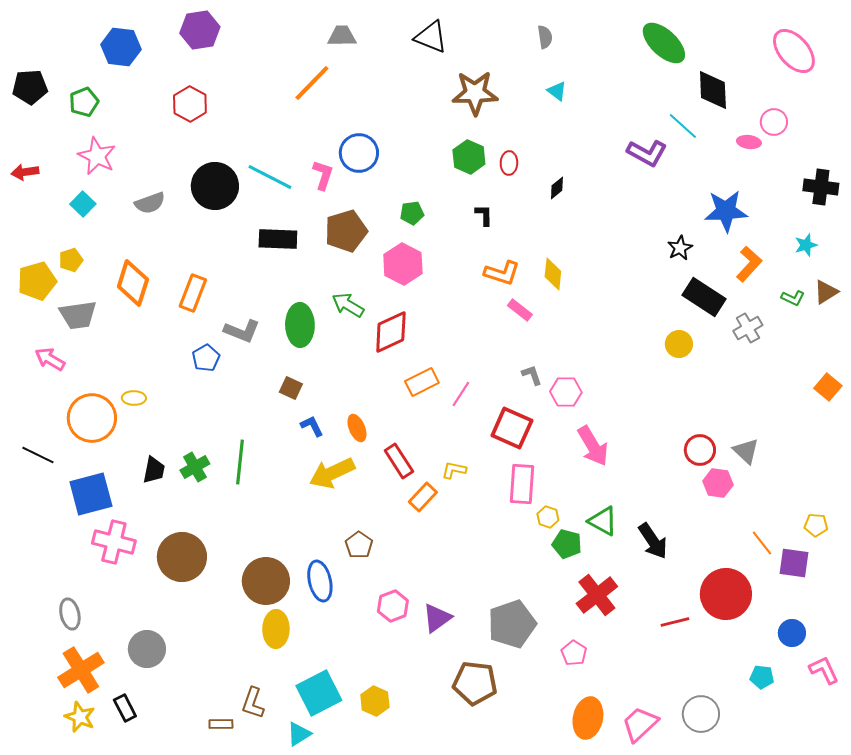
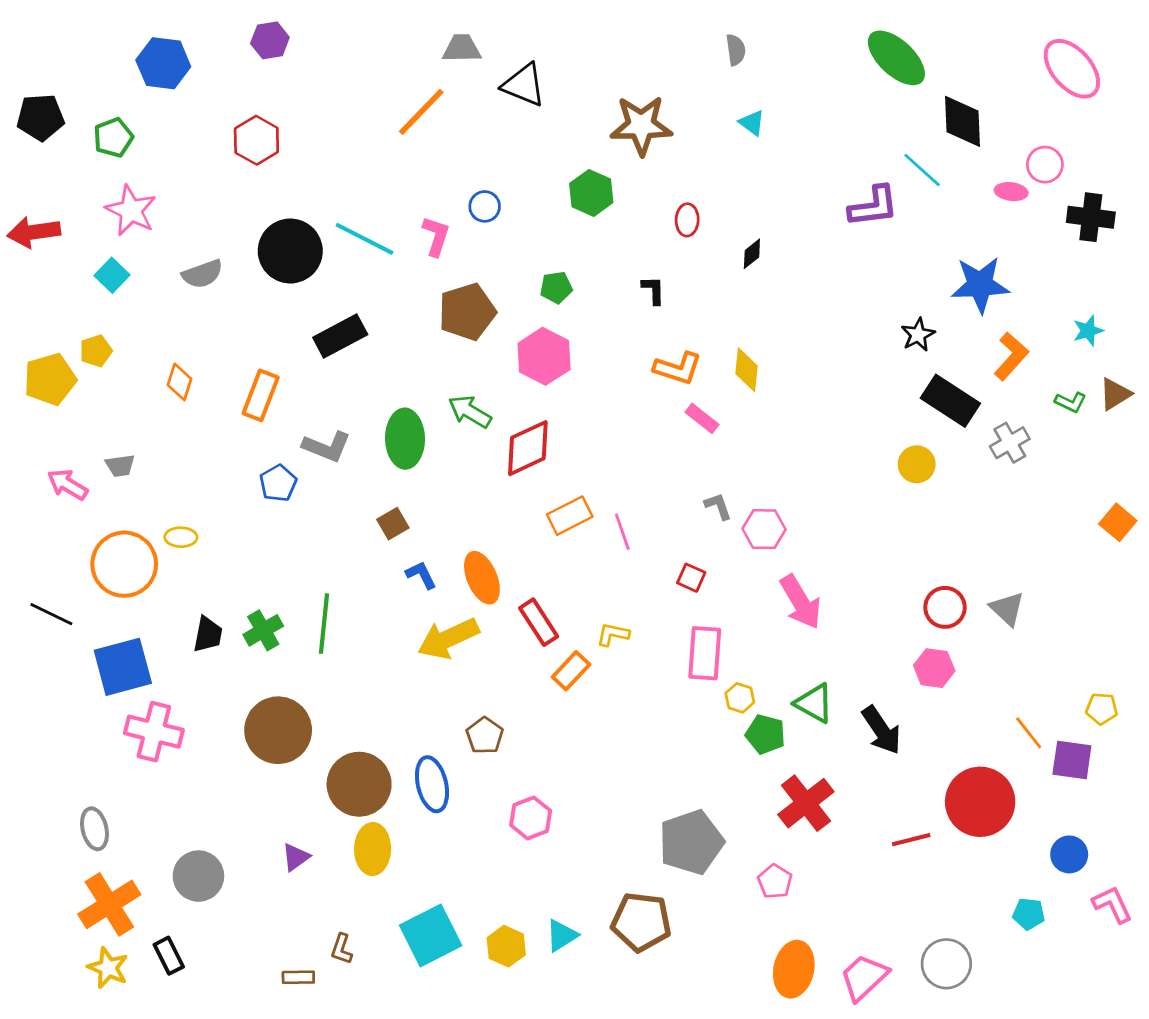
purple hexagon: (200, 30) -> (270, 40), size x0.7
black triangle: (431, 37) -> (524, 85), moved
blue circle: (359, 153) -> (485, 206), size x0.6
purple L-shape: (647, 153) -> (873, 206), turned -36
green hexagon: (469, 157) -> (591, 193), moved
red arrow: (25, 172) -> (34, 232), size x1.4
black cross: (821, 187) -> (1091, 217), moved
black rectangle: (278, 239) -> (340, 336), moved, turned -30
orange diamond: (133, 283) -> (180, 382), size x0.6
gray trapezoid: (78, 315) -> (120, 466), moved, size x0.6
brown square: (291, 388) -> (393, 524), turned 35
pink line: (461, 394) -> (622, 532), turned -52
orange ellipse: (357, 428) -> (482, 578), size x1.4
red square: (512, 428) -> (691, 578), size x0.5
pink hexagon: (718, 483) -> (934, 668), moved
brown circle: (182, 557) -> (278, 730), moved
purple triangle: (437, 618) -> (296, 857), moved, size x0.7
brown L-shape: (253, 703) -> (342, 949), size x0.7
cyan triangle: (299, 734) -> (562, 935), moved

